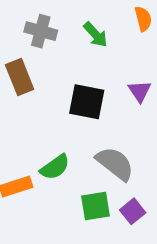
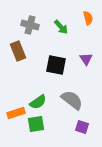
green square: (96, 206) -> (36, 124), moved
purple square: (133, 211) -> (82, 127), turned -32

